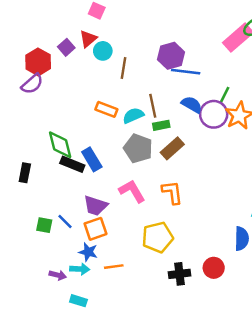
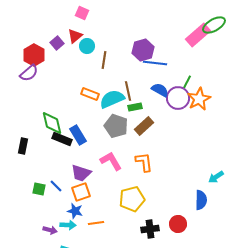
cyan semicircle: (133, 116) -> (112, 99), size x1.4

